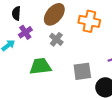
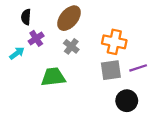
orange cross: (89, 21) -> (114, 42), moved
gray square: (82, 71) -> (111, 70), moved

